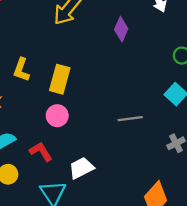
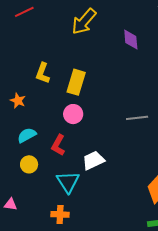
purple diamond: (121, 29) -> (131, 39), turned -30
red L-shape: (41, 152) -> (58, 145), turned -120

